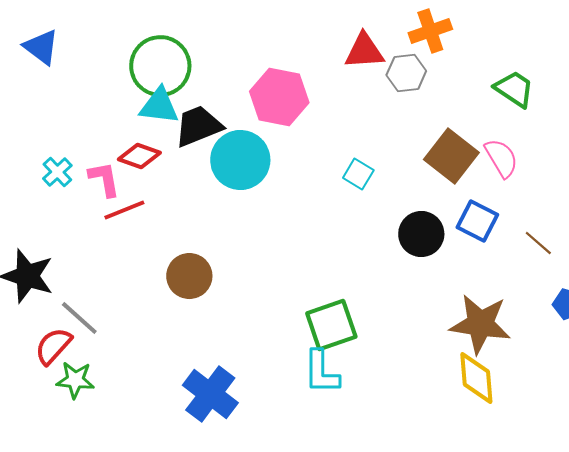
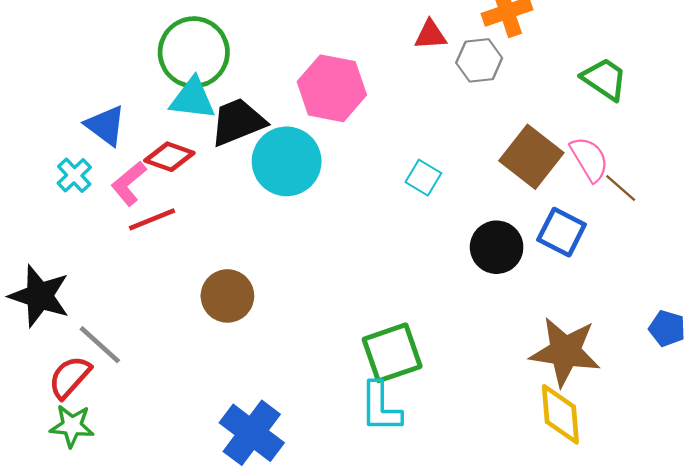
blue triangle: (41, 47) -> (106, 125), moved
red triangle: (364, 51) -> (430, 35), size x0.7
pink L-shape: (104, 179) -> (129, 183), turned -120
brown line: (538, 243) -> (621, 188), moved
green star: (75, 380) -> (72, 426), moved

